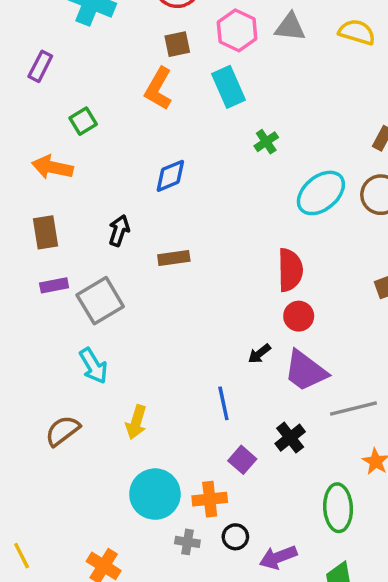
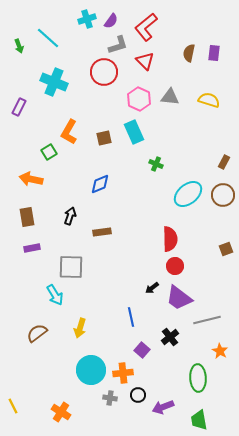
brown square: (177, 44) -> (104, 138), moved
purple rectangle: (40, 66) -> (19, 107), moved
orange L-shape: (158, 89) -> (69, 132), moved
green cross: (266, 142) -> (156, 164), turned -32
gray square: (100, 301) -> (71, 267), moved, turned 32

